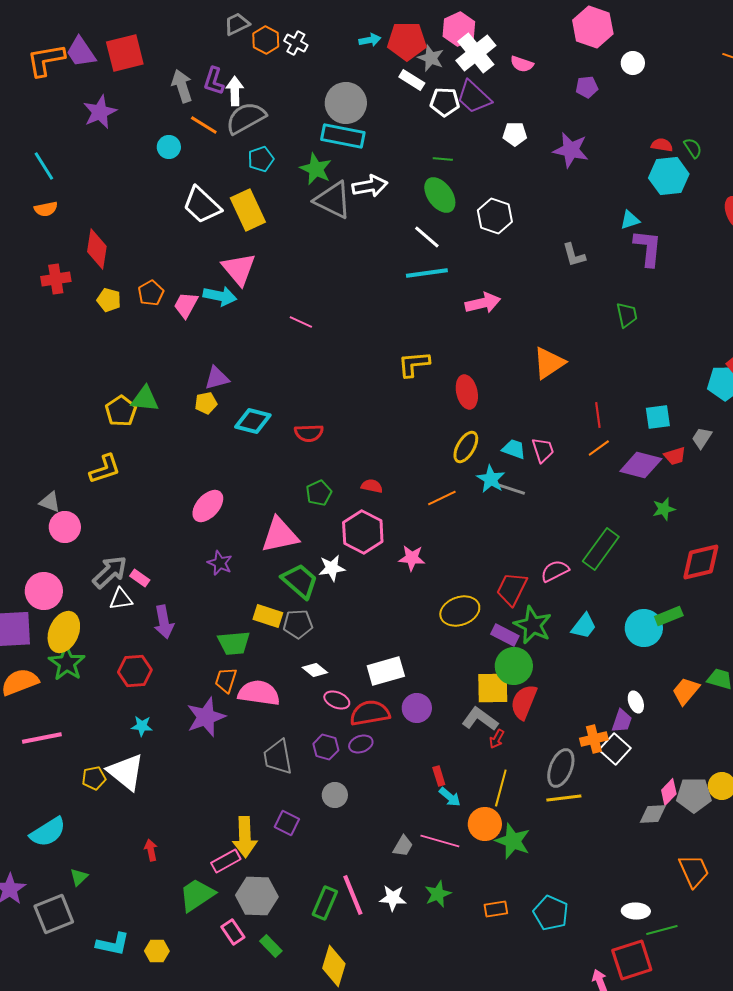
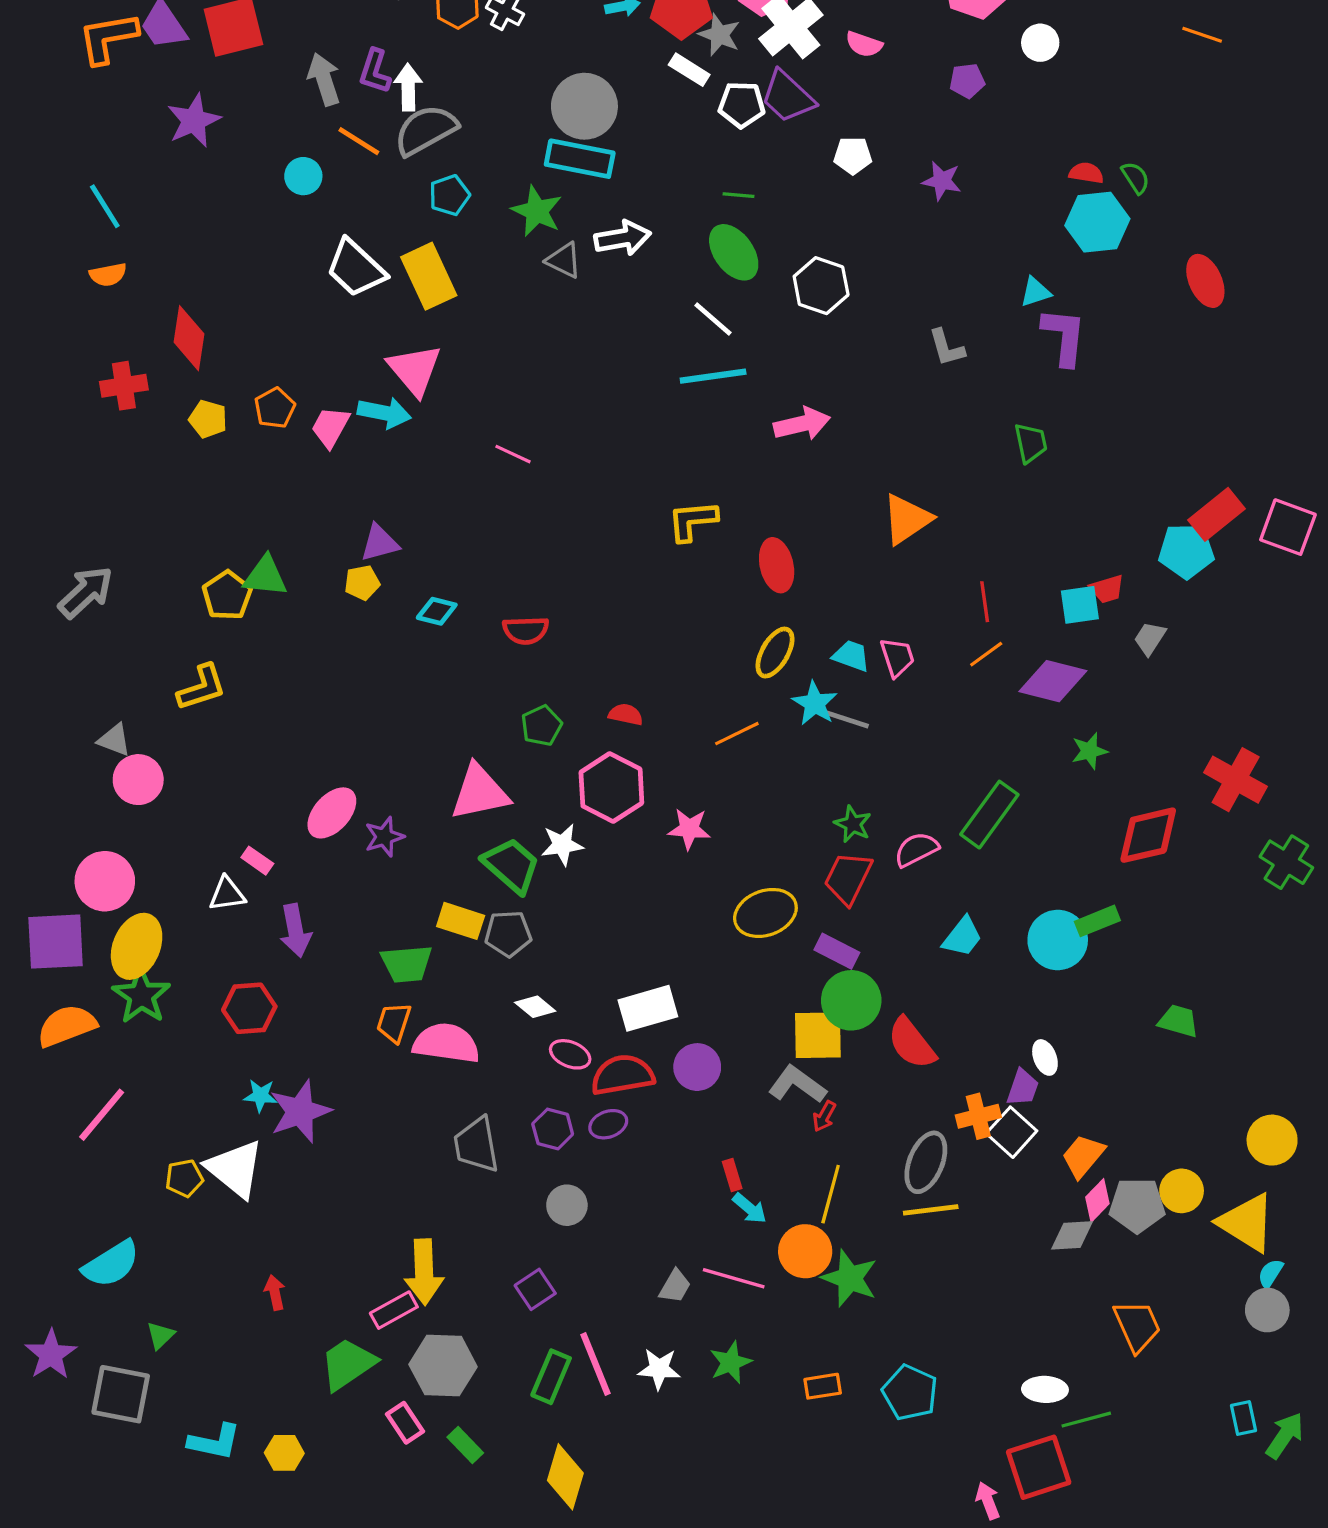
purple star: (571, 150) -> (942, 181), size x0.7
gray triangle: (333, 200) -> (564, 260), size x0.6
cyan diamond: (253, 421) -> (437, 611), size x0.7
red trapezoid: (675, 456) -> (1107, 589), moved
pink ellipse: (208, 506) -> (332, 813), moved
purple star: (220, 563) -> (384, 837), turned 30
gray arrow: (110, 572) -> (86, 592), moved
green star: (533, 625) -> (853, 824), moved, size x0.6
orange trapezoid: (686, 691) -> (1083, 1156), moved
red semicircle: (524, 702) -> (912, 1043), moved, turned -60
purple star: (206, 717) -> (300, 1111), moved
pink line: (42, 738) -> (102, 1115), turned -39
purple square: (287, 823) -> (535, 1289), moved, turned 30
gray square: (54, 914) -> (121, 1394), turned 33

